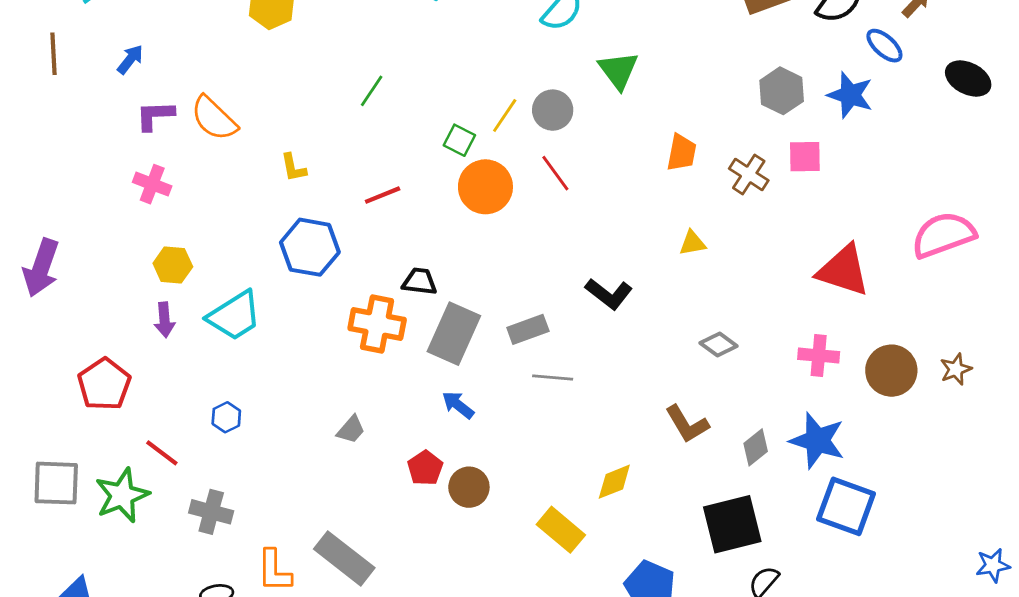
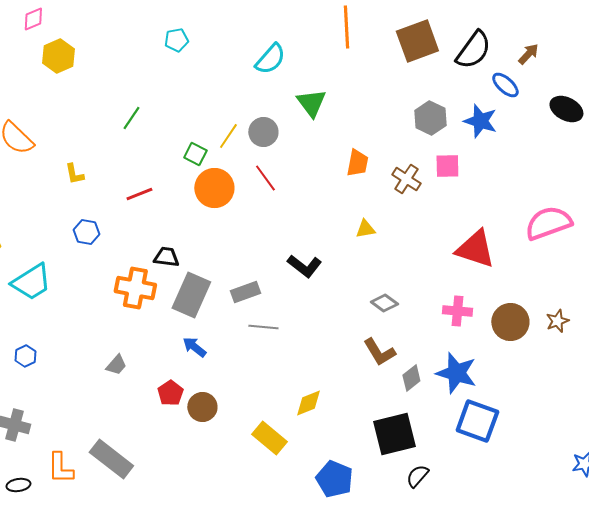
blue hexagon: (310, 247) -> (86, 232), size x0.6
brown L-shape: (687, 424) -> (379, 352), moved

